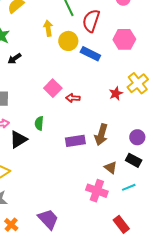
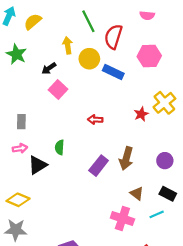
black arrow: (14, 59) -> (49, 68), moved
pink square: (53, 88) -> (58, 90), moved
purple rectangle: (75, 141) -> (99, 166), turned -42
black rectangle: (134, 160) -> (168, 194), moved

